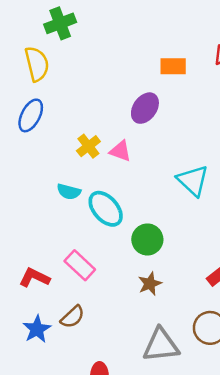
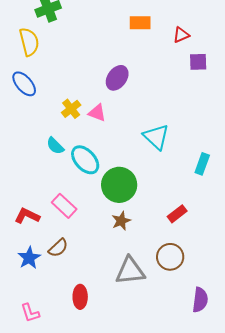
orange rectangle: (173, 66) -> (140, 23), moved
blue ellipse: (31, 115) -> (24, 84), turned -68
cyan semicircle: (69, 192) -> (55, 146), turned 30
green circle: (147, 239) -> (119, 185), size x1.4

